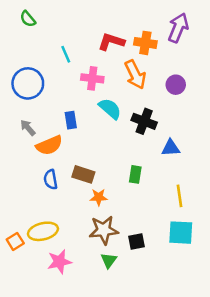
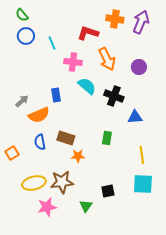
orange cross: (145, 43) -> (115, 19), moved
blue circle: (28, 83) -> (26, 36), moved, size x0.7
gray arrow: (28, 128) -> (22, 101), turned 88
brown star: (104, 230) -> (62, 182), moved
orange square: (15, 241) -> (12, 153), moved

